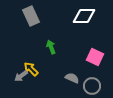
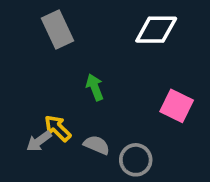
gray semicircle: (72, 78) -> (97, 145), moved
gray circle: (92, 86) -> (136, 160), moved

